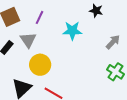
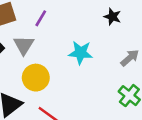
cyan star: (72, 31) -> (81, 53), moved

